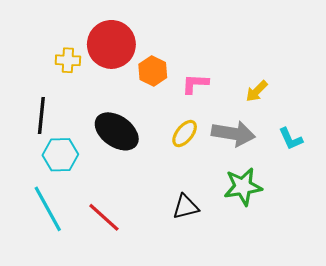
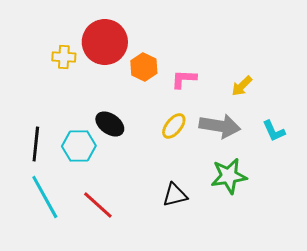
black line: (41, 115) -> (36, 144), moved
black ellipse: (117, 131) -> (110, 124), size x0.7
cyan hexagon: (60, 155) -> (79, 146), moved

